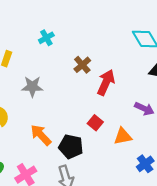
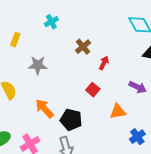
red arrow: (106, 82) -> (104, 63), size x0.6
red square: (95, 123) -> (93, 90), moved

